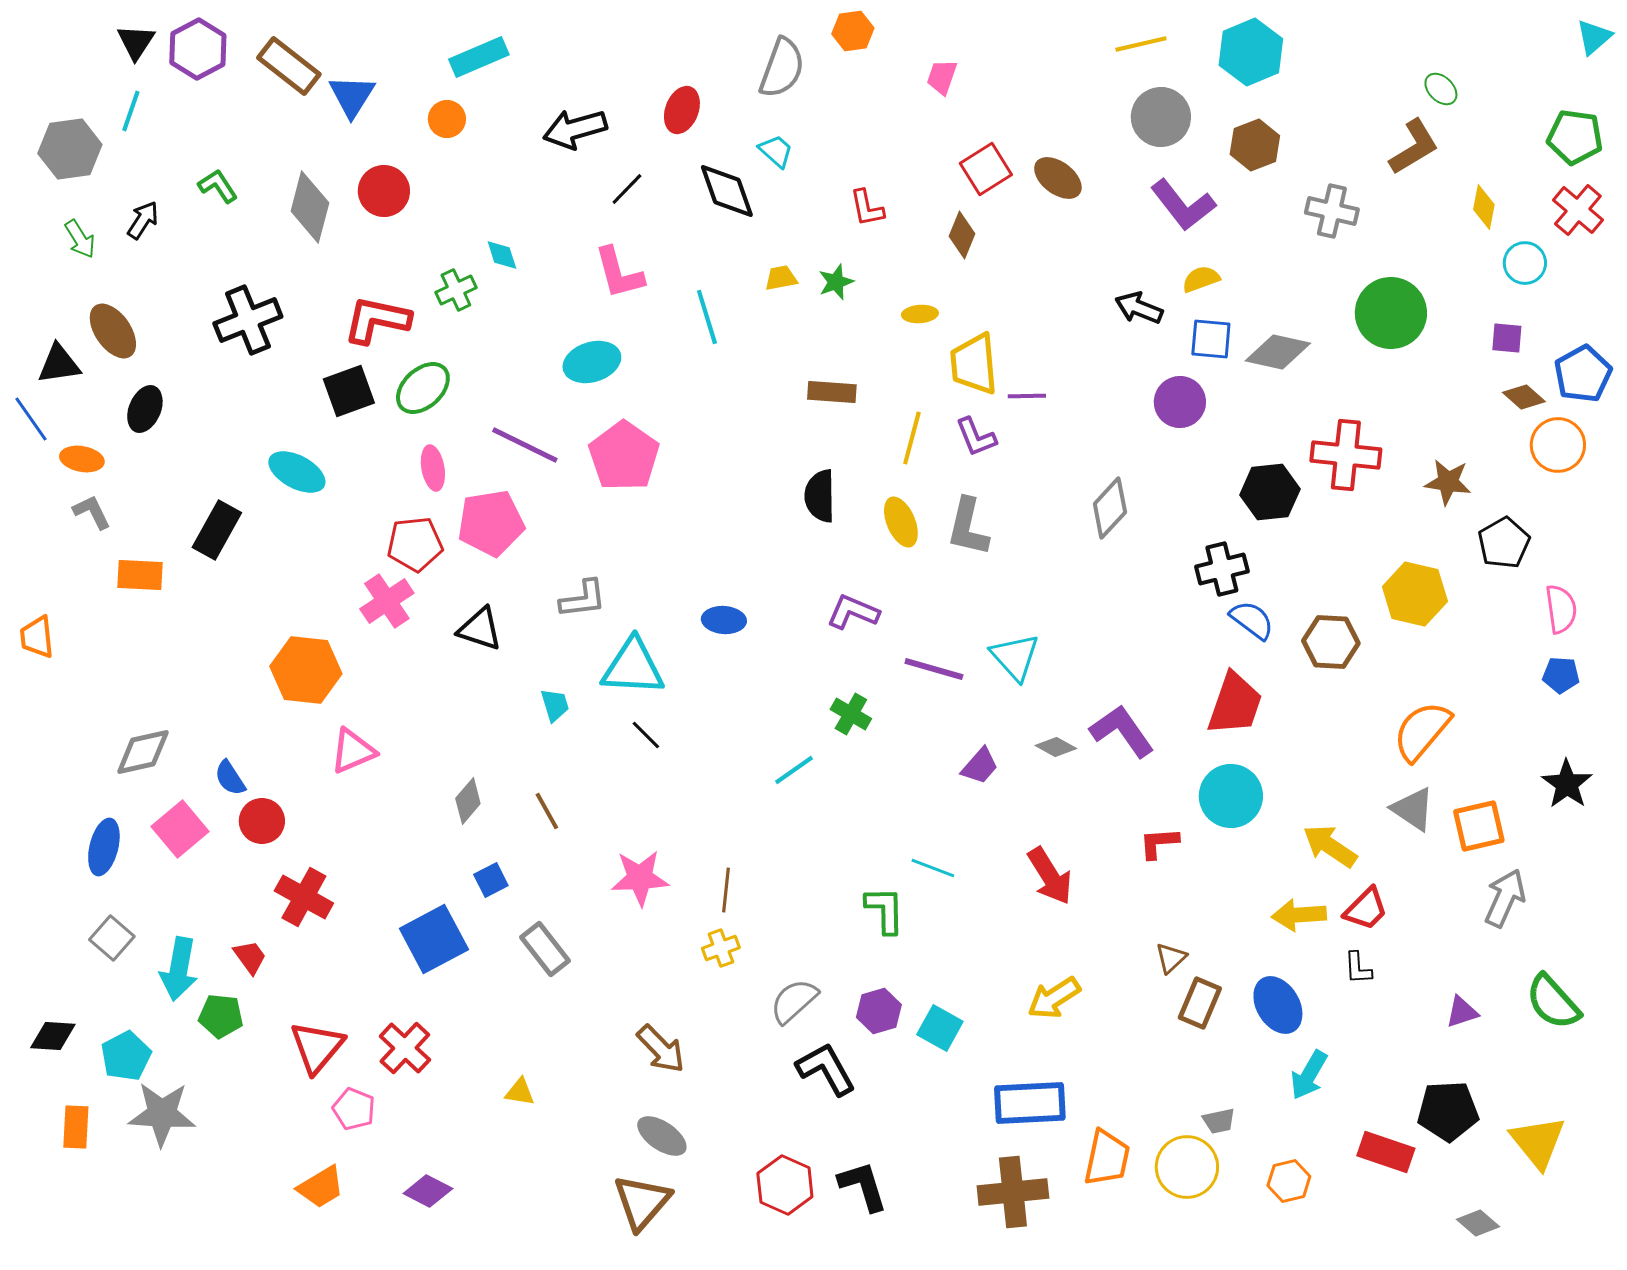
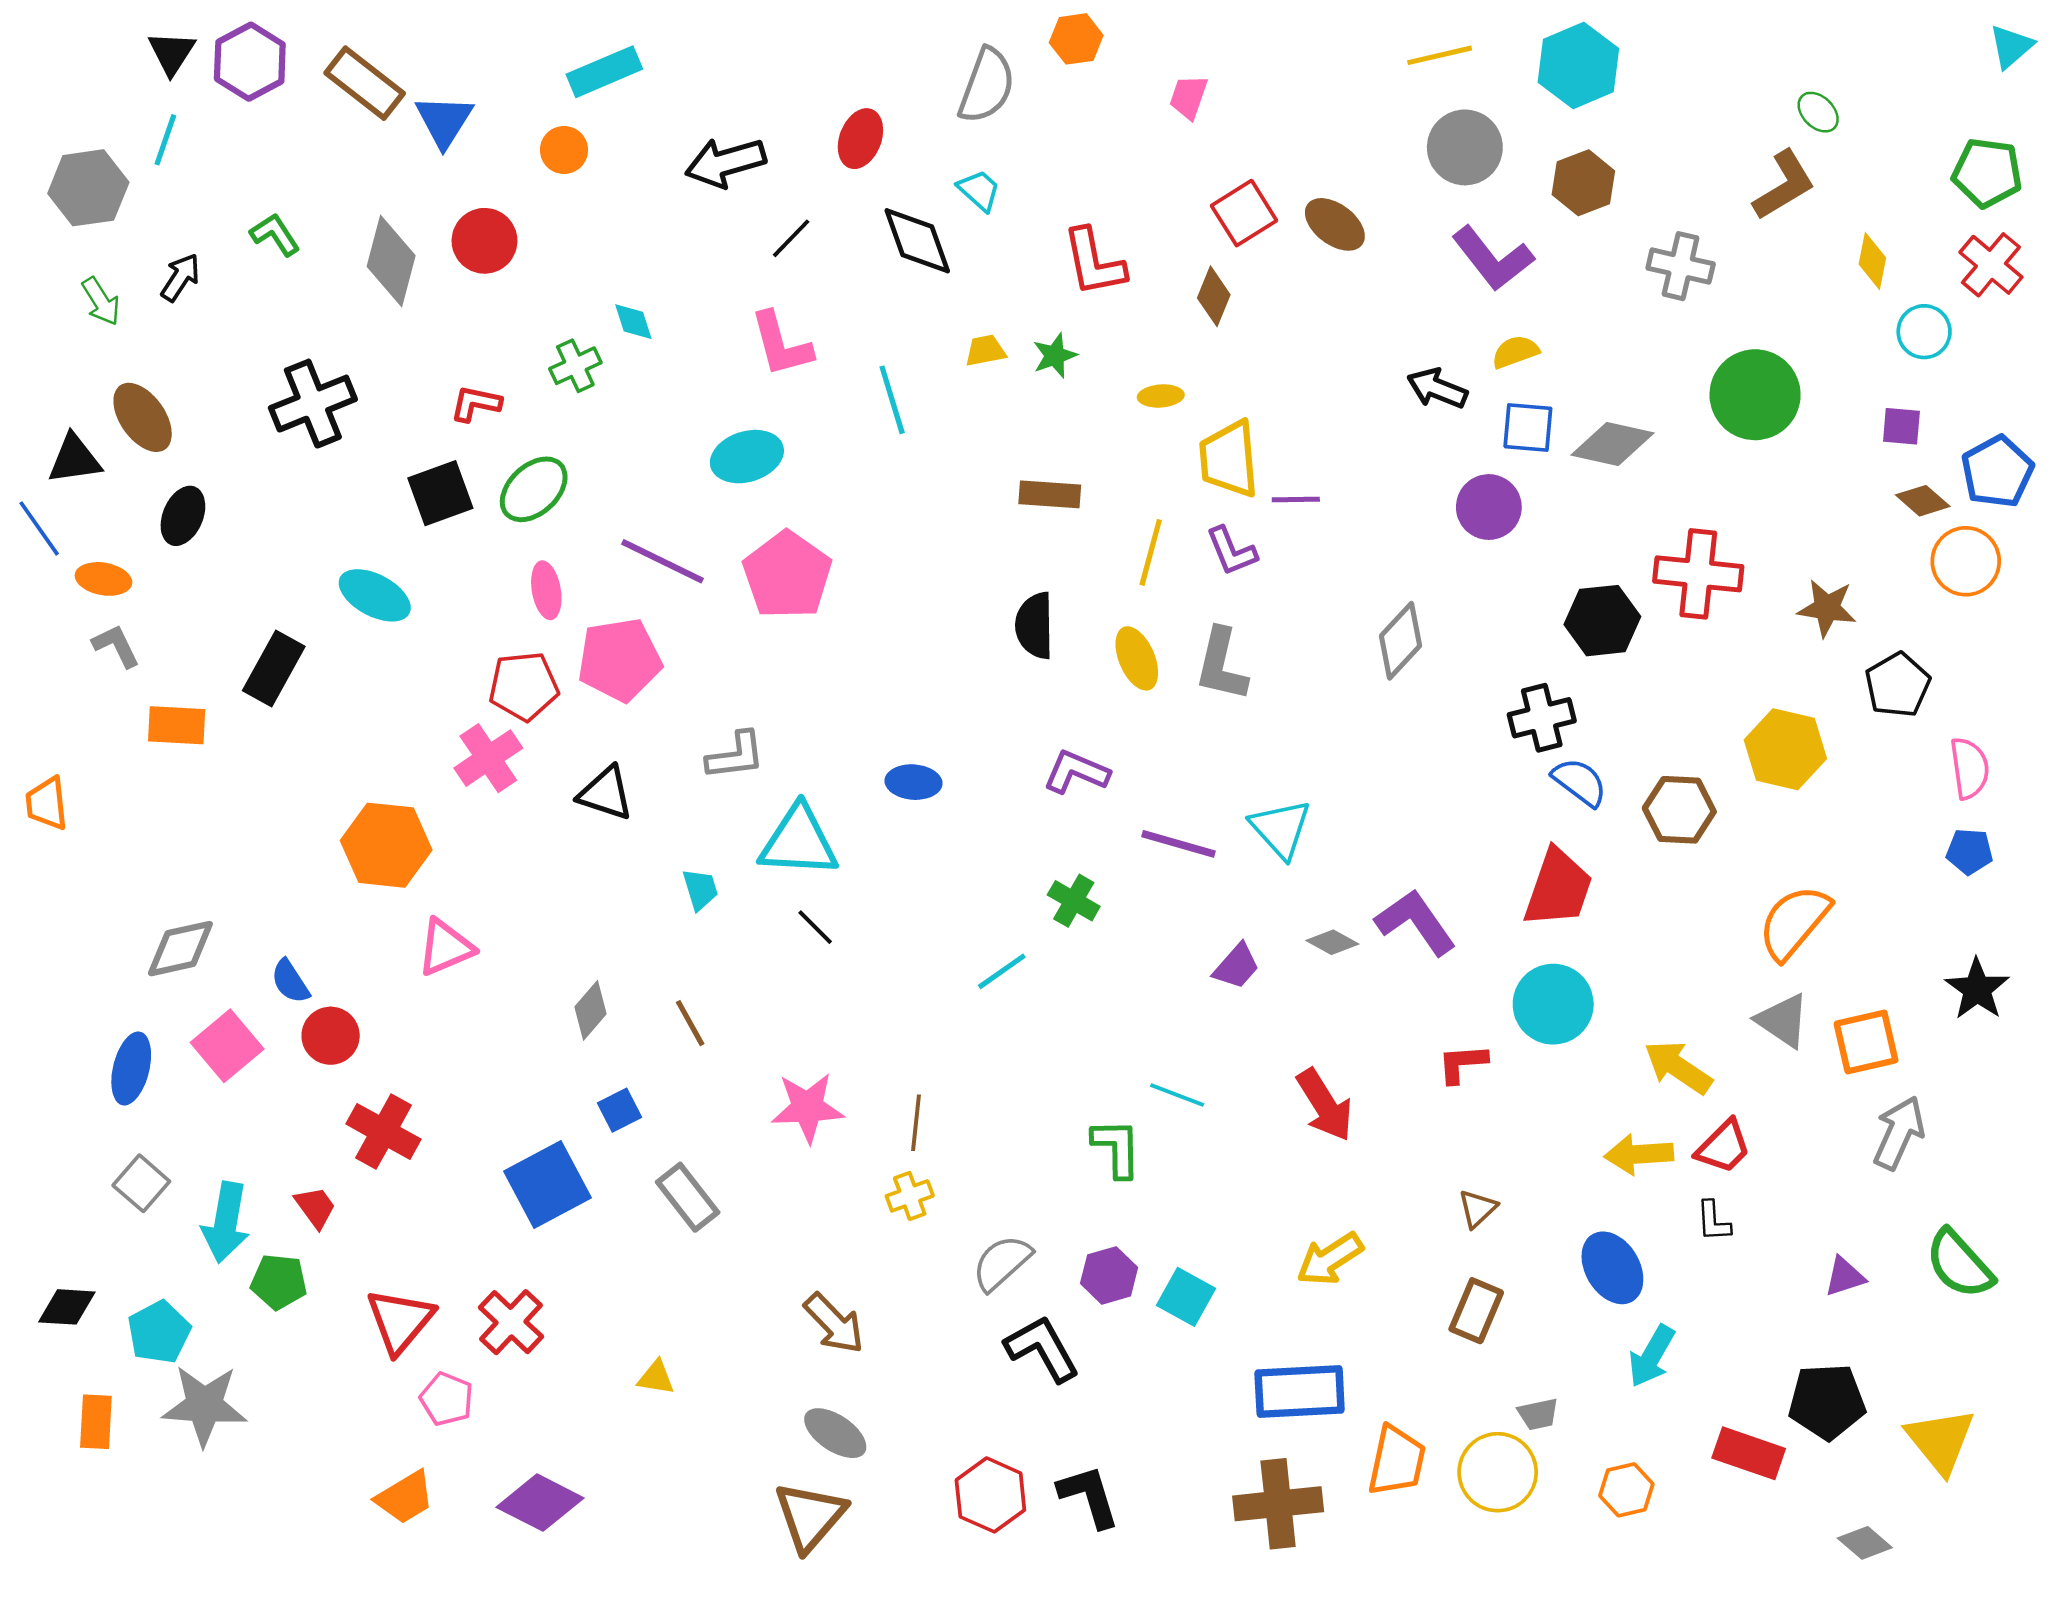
red L-shape: (867, 208) -> (1094, 262), size x1.5
red L-shape: (377, 320) -> (476, 404), size x0.6
brown rectangle: (1200, 1003) -> (1476, 1311), moved
purple diamond: (428, 1191) -> (540, 1503), size x1.4

